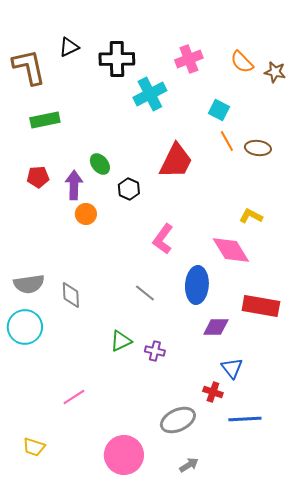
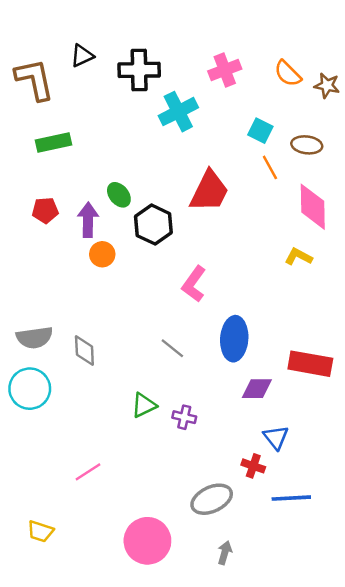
brown ellipse: (258, 148) -> (307, 145), moved
black hexagon: (129, 189) -> (153, 225), size x1.5
pink diamond: (231, 250) -> (313, 207), moved, turned 30
gray arrow: (189, 465) -> (225, 553), turned -42

